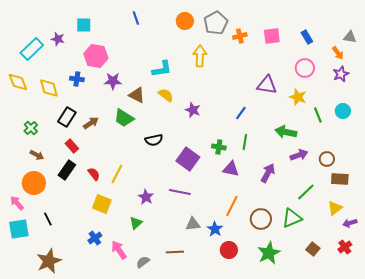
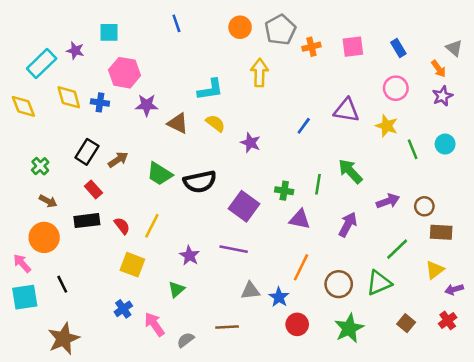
gray triangle: (350, 37) -> (454, 48), turned 32
yellow diamond: (49, 88) -> (69, 97), moved
blue line: (241, 113) -> (304, 126), moved
green trapezoid: (124, 118) -> (160, 174), moved
green arrow: (286, 132) -> (350, 171), moved, turned 35
black semicircle: (154, 140) -> (200, 182), size x1.4
black rectangle: (67, 170) -> (87, 221), turned 48

